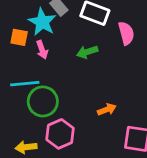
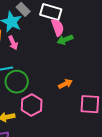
pink semicircle: (126, 33) -> (58, 27), moved
green arrow: (87, 52) -> (65, 40), moved

